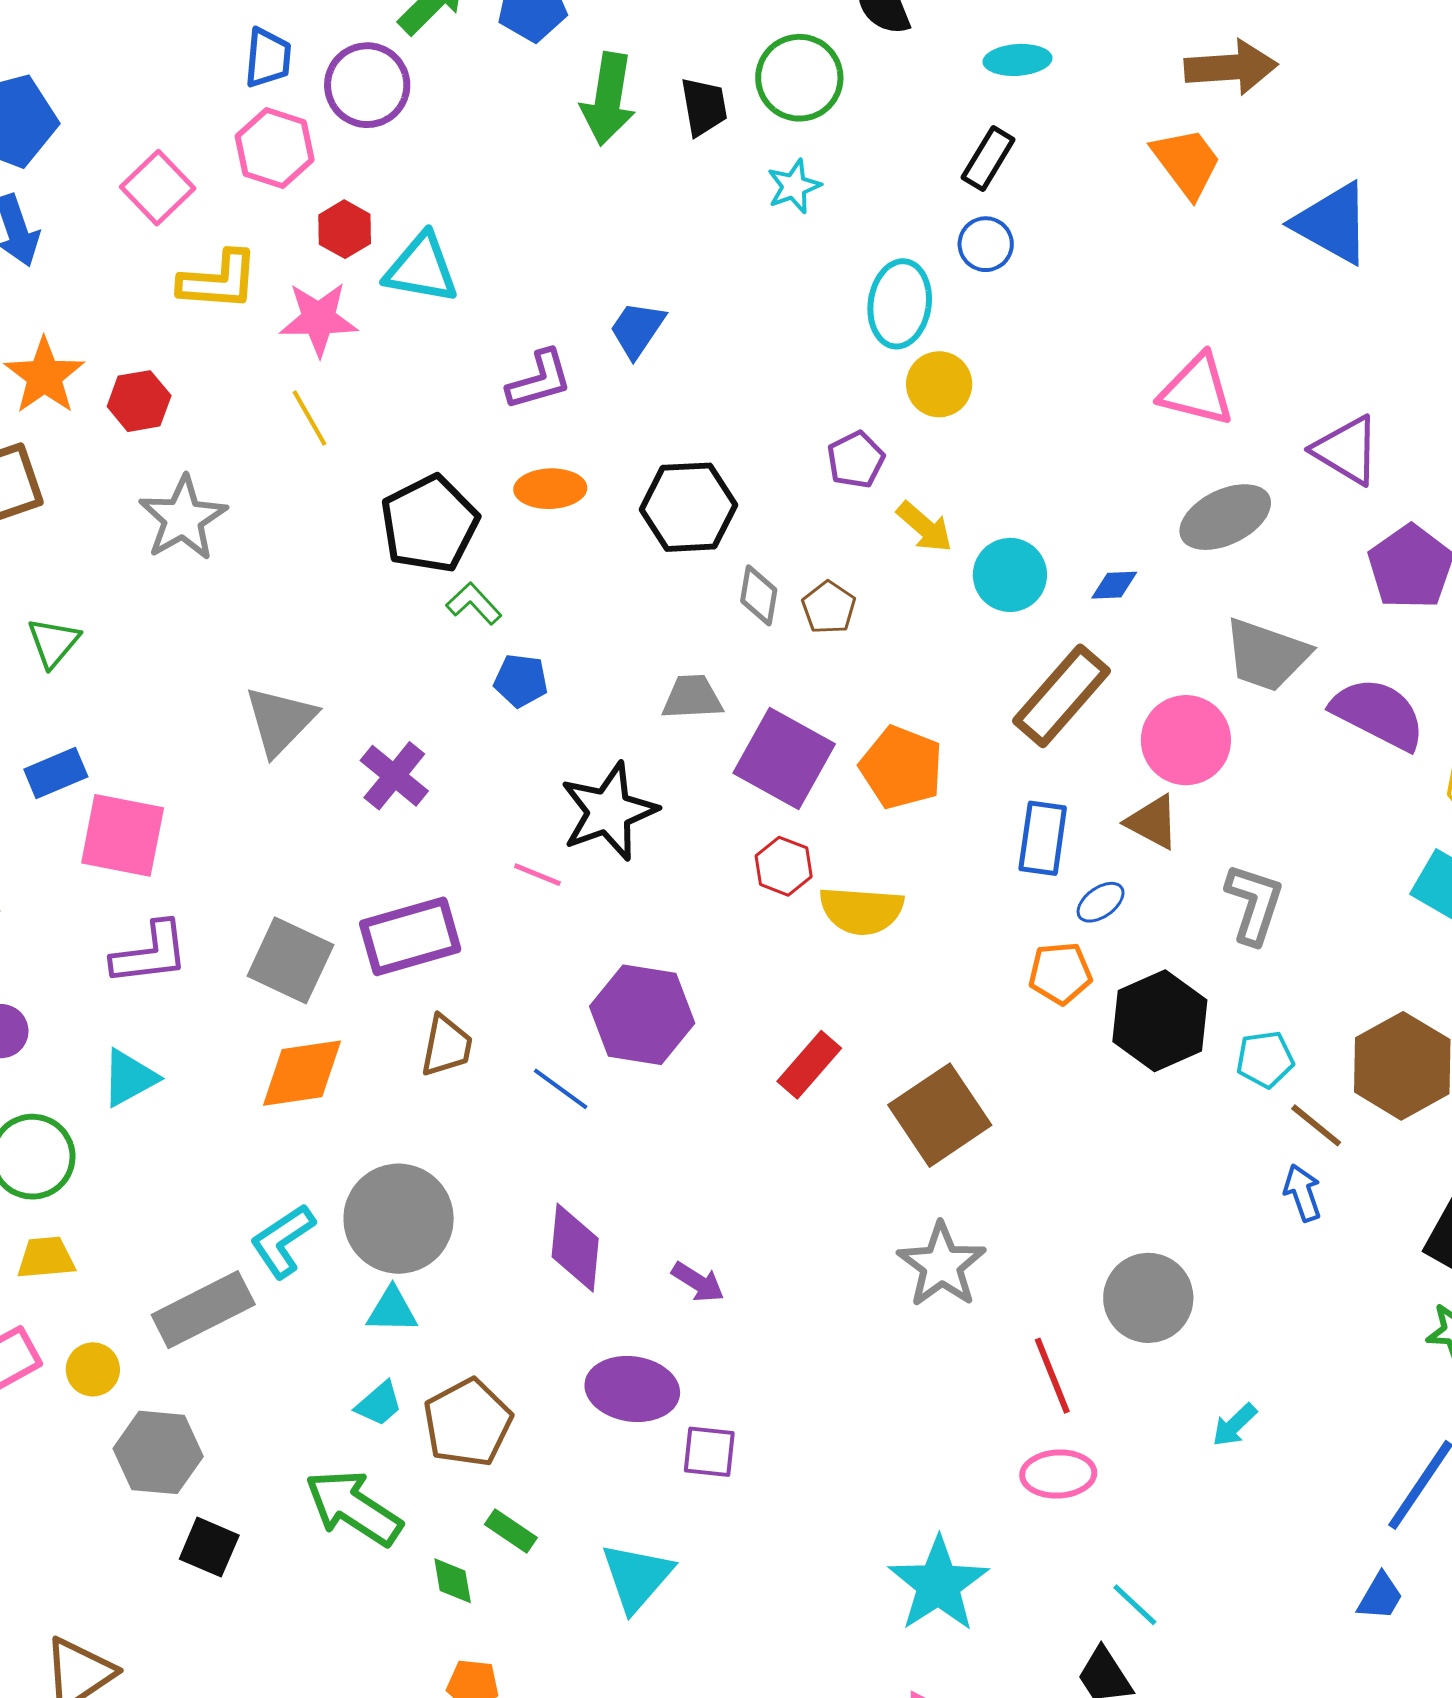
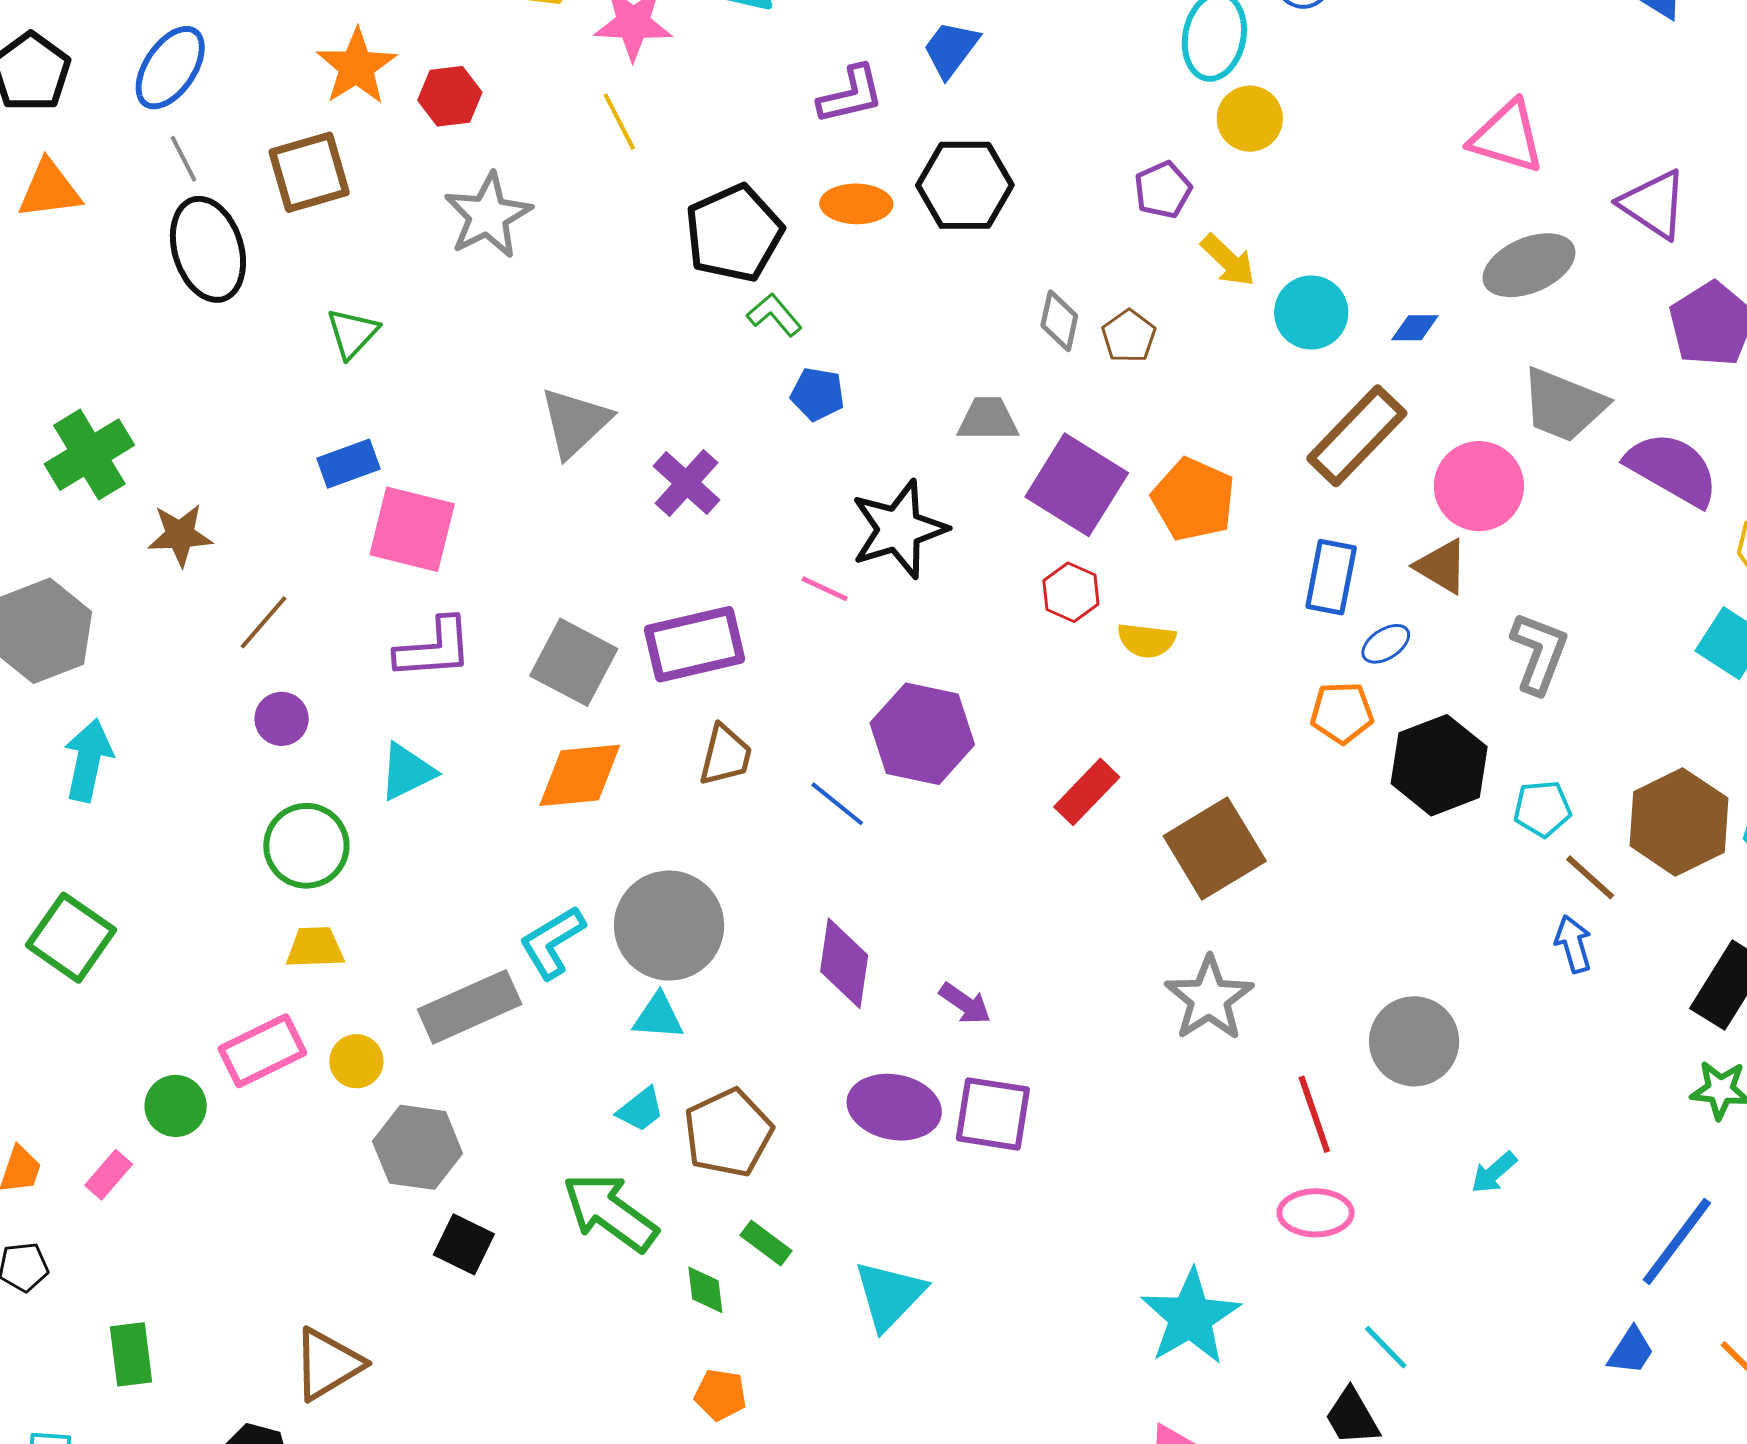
black hexagon: (689, 507) -> (965, 185), moved
yellow semicircle: (861, 910) -> (1146, 640), size x0.7
purple square: (709, 1452) -> (993, 1114), moved, size x1.4

